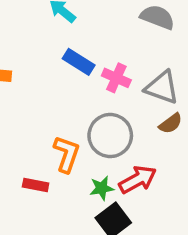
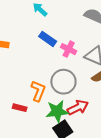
green star: (102, 188) -> (57, 111), size x1.6

